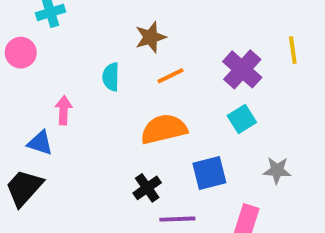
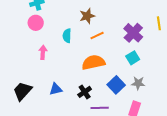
pink circle: (21, 53) -> (36, 23), moved
blue triangle: (40, 143) -> (56, 89), moved, turned -32
gray star: (277, 170) -> (138, 83), moved
blue square: (209, 173) -> (116, 85), turned -30

